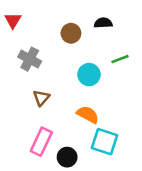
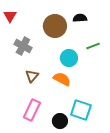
brown circle: (71, 33) -> (55, 26), size x1.5
orange semicircle: (88, 115) -> (62, 79), moved
black circle: (67, 157) -> (60, 121), moved

